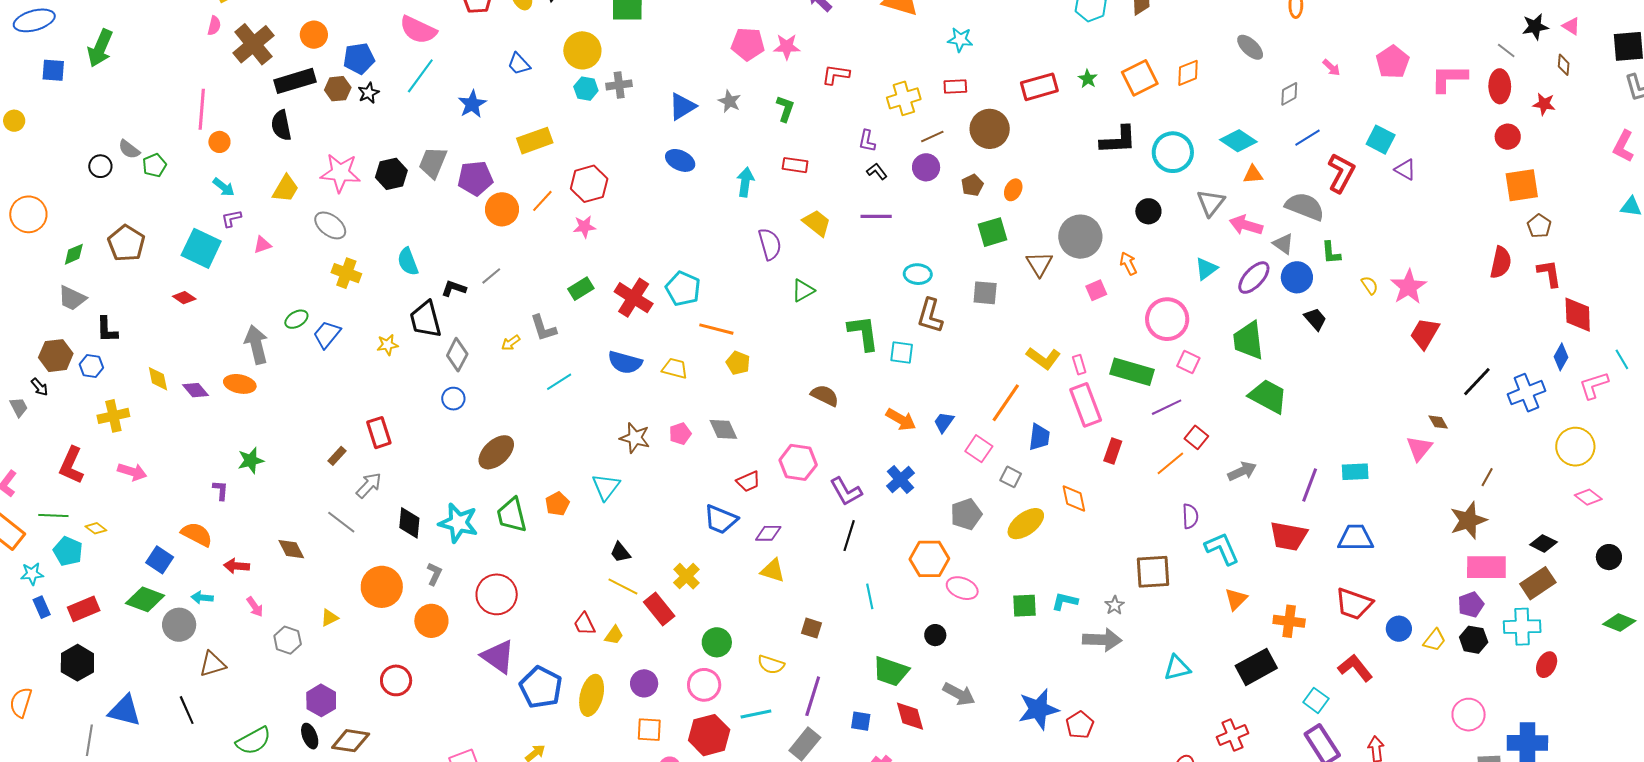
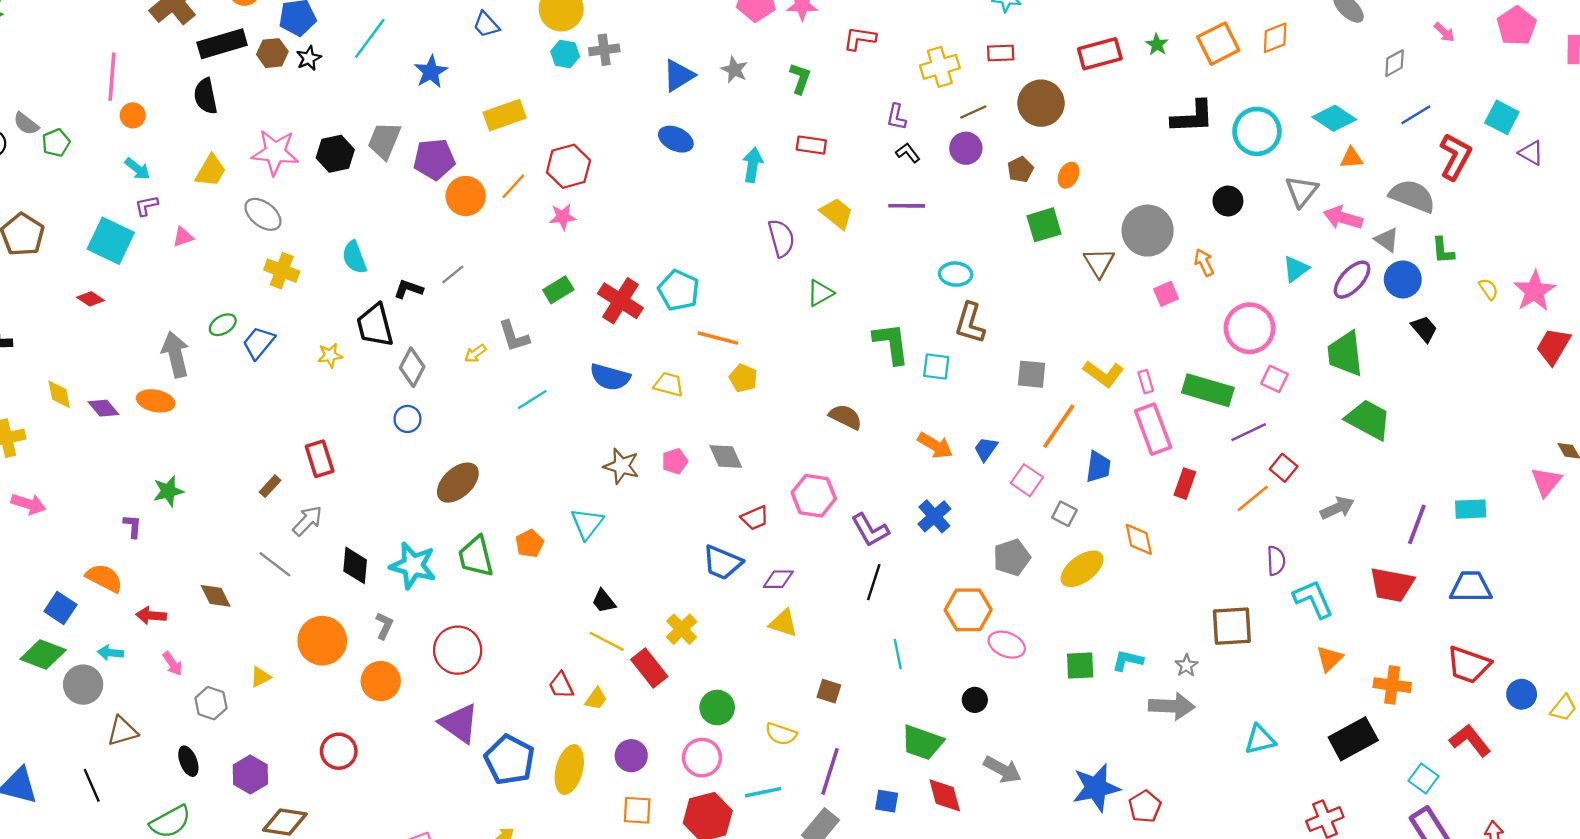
gray square: (985, 293) -> (1032, 374), moved
black ellipse: (310, 736) -> (188, 761), moved

